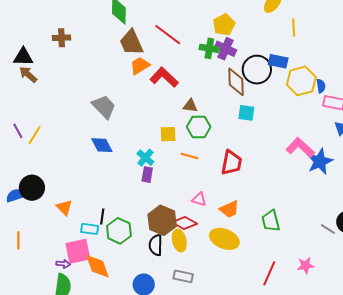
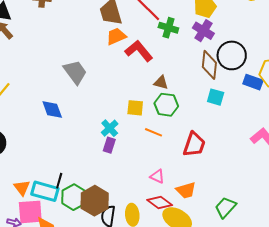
green cross: (209, 48) -> (168, 28), moved
blue rectangle: (278, 61) -> (253, 82), moved
blue diamond: (102, 145) -> (52, 109), moved
orange triangle: (64, 207) -> (22, 188), moved
brown hexagon: (162, 220) -> (95, 201), moved
green trapezoid: (271, 221) -> (225, 207), turned 50
red diamond: (184, 223) -> (160, 203), moved
cyan rectangle: (90, 229) -> (45, 191), size x1.5

